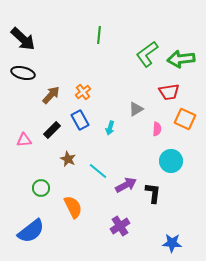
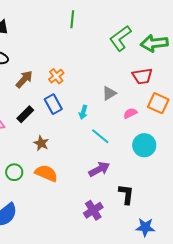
pink semicircle: (157, 129) -> (130, 113), turned -120
cyan line: (98, 171) -> (100, 136), moved
black L-shape: (153, 193) -> (126, 194), moved
orange semicircle: (73, 207) -> (46, 173), moved, turned -40

